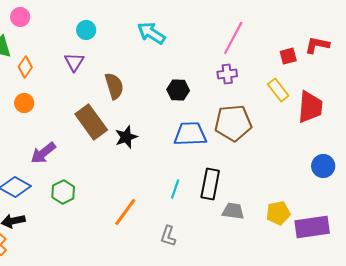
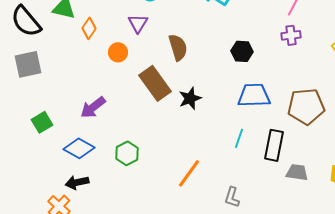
orange circle: (24, 103) -> (118, 52), moved
brown pentagon: (233, 123) -> (306, 106), moved
purple arrow: (43, 153) -> (93, 107), moved
cyan line: (175, 189) -> (239, 138), moved

